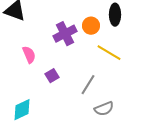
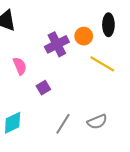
gray line: (88, 85) -> (63, 124), moved

